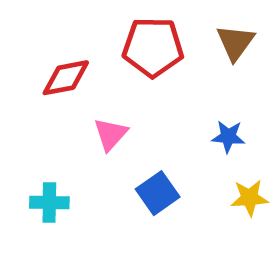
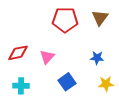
red diamond: (66, 78) -> (18, 53), moved

